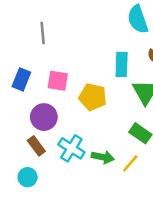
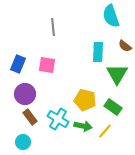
gray line: (43, 33) -> (53, 27), moved
yellow pentagon: (93, 97) -> (85, 100), moved
purple circle: (44, 117) -> (25, 94), moved

